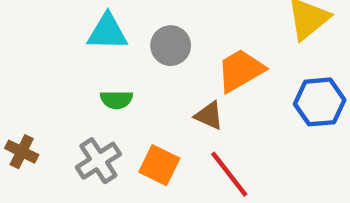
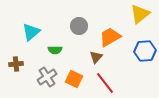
cyan triangle: (107, 32) -> (31, 32), moved, turned -42
brown triangle: (209, 116) -> (96, 57), turned 48
brown cross: (22, 152) -> (16, 64), moved, turned -32

